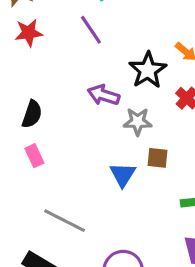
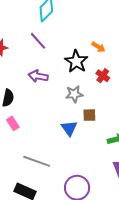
purple arrow: (103, 95) -> (38, 76), moved

